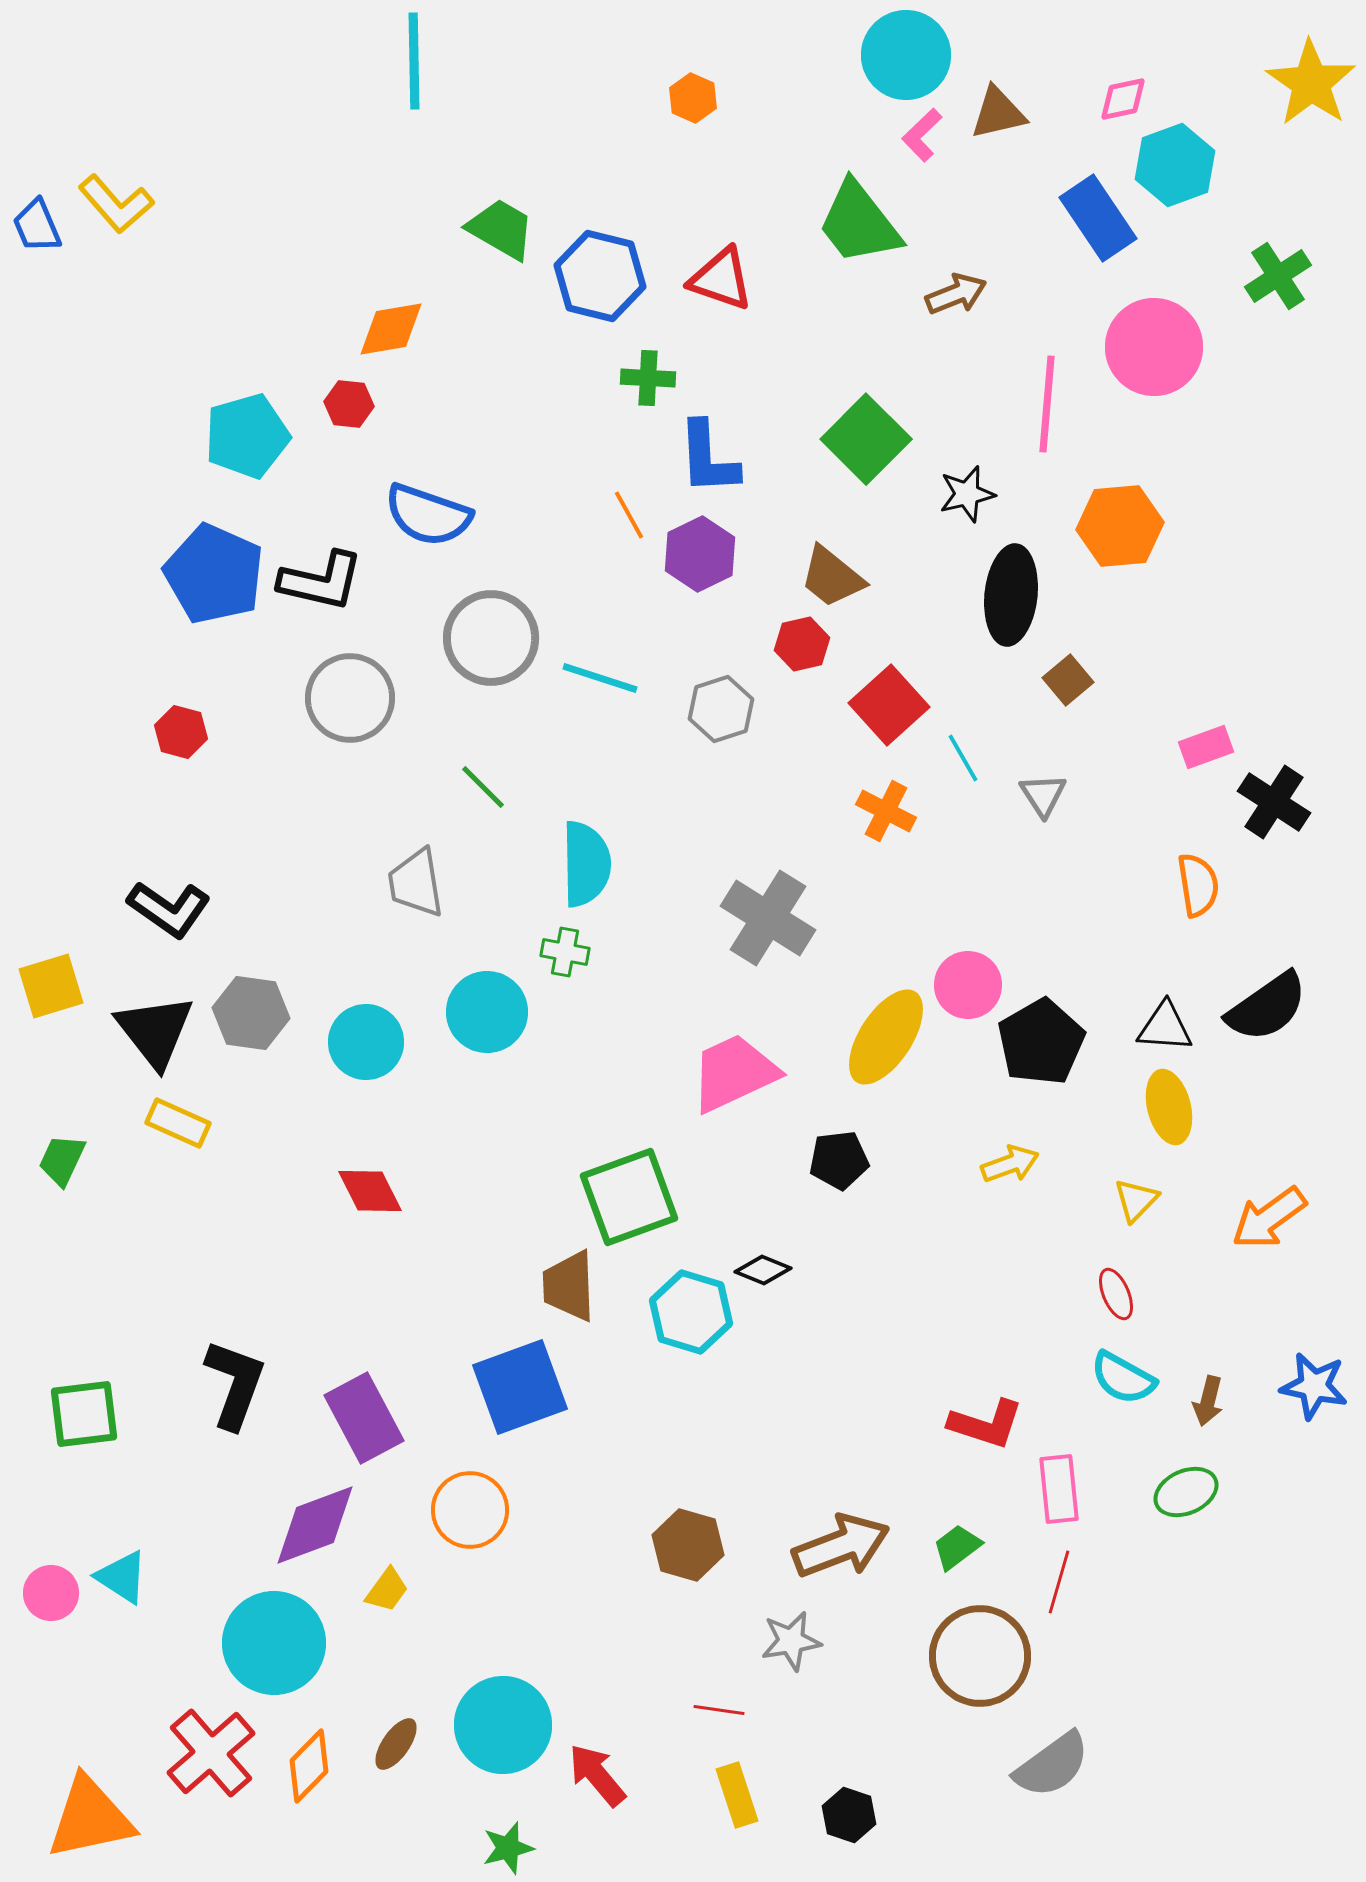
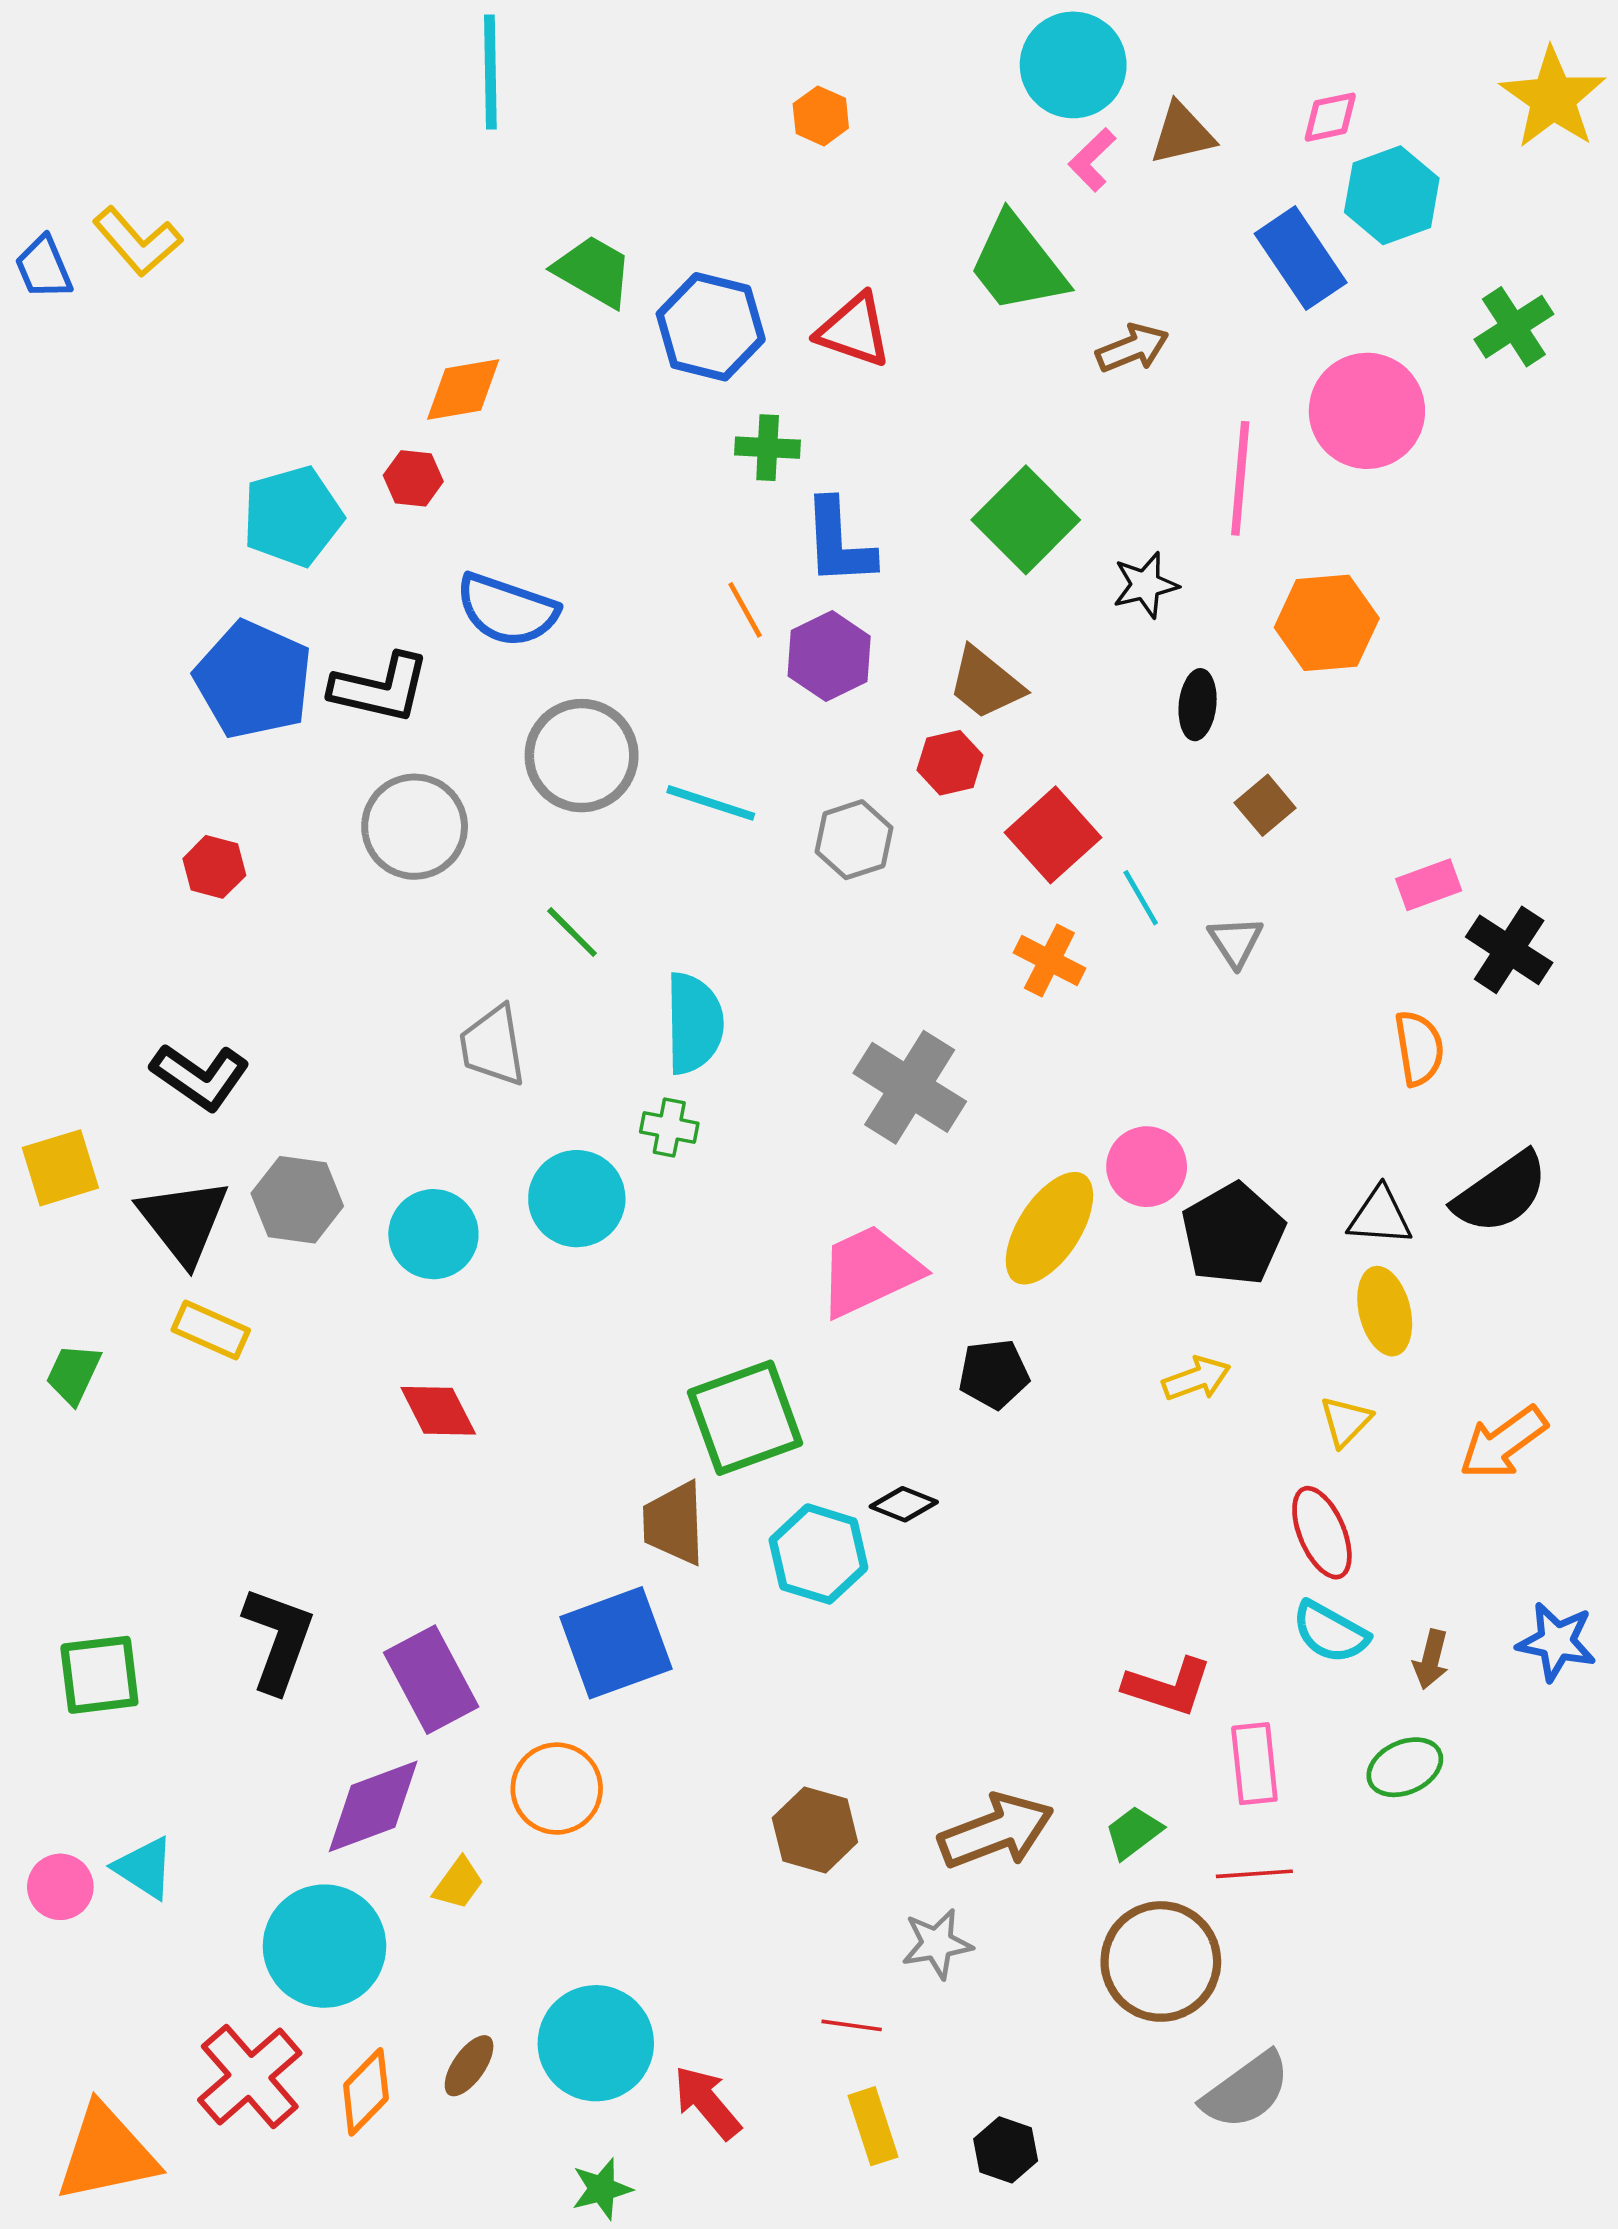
black ellipse: (1011, 595) -> (1198, 705), size x0.6
red ellipse: (1116, 1294) -> (1322, 1533), size x1.5
red line: (1059, 1582) -> (1254, 1874), turned 70

